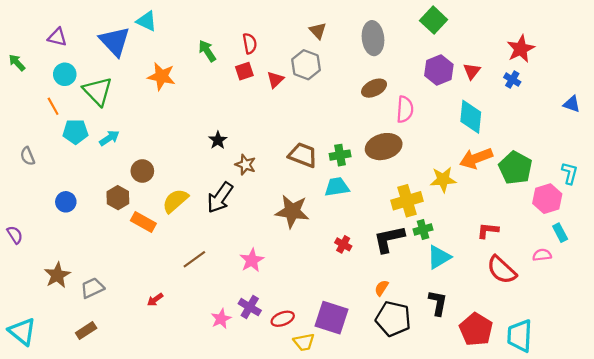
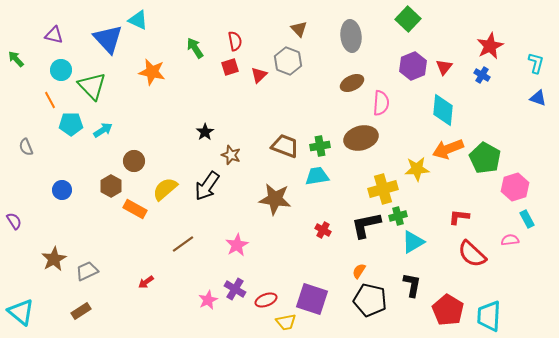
cyan L-shape: (570, 173) -> (536, 63), moved

